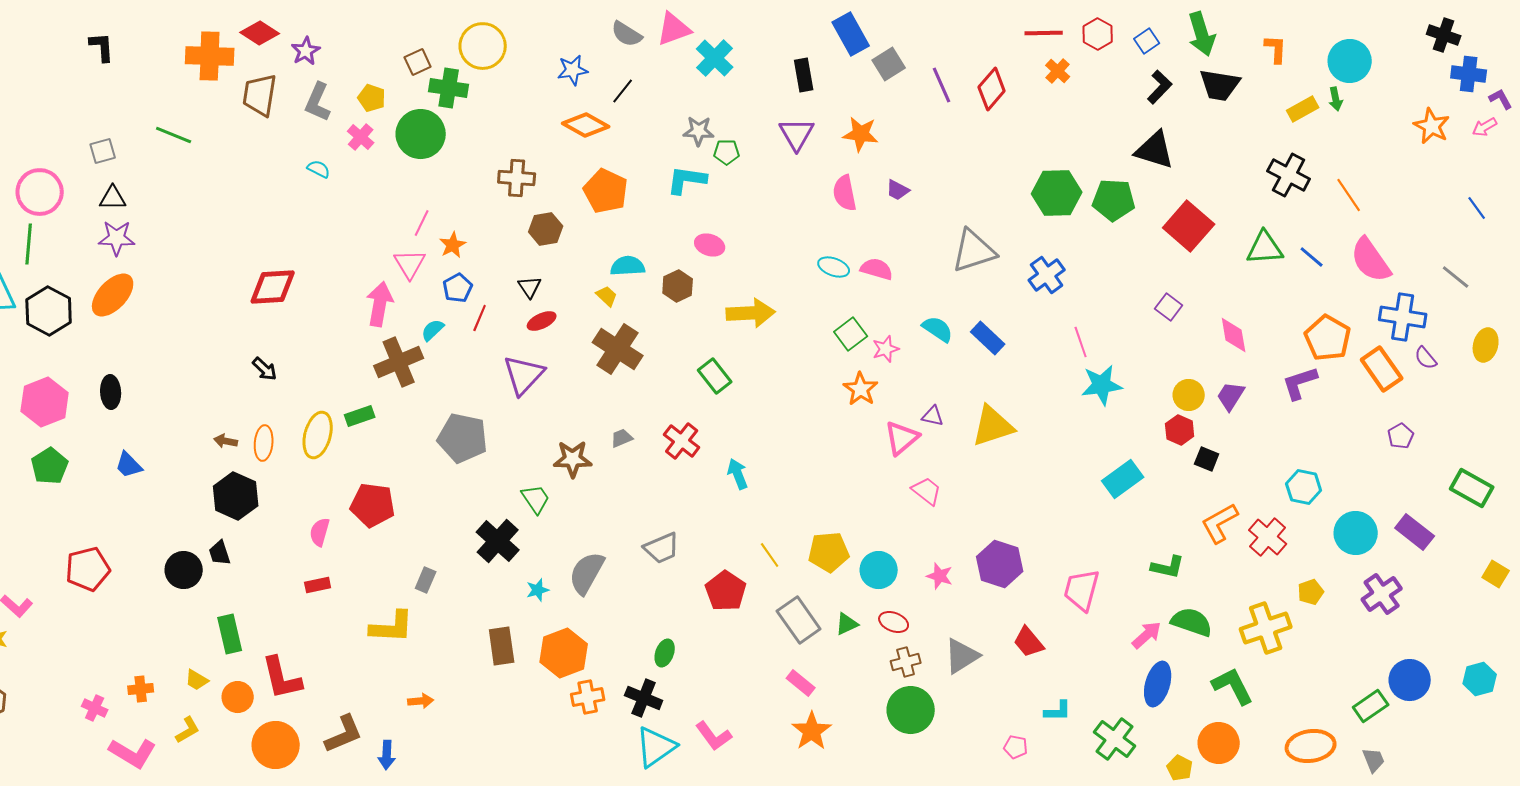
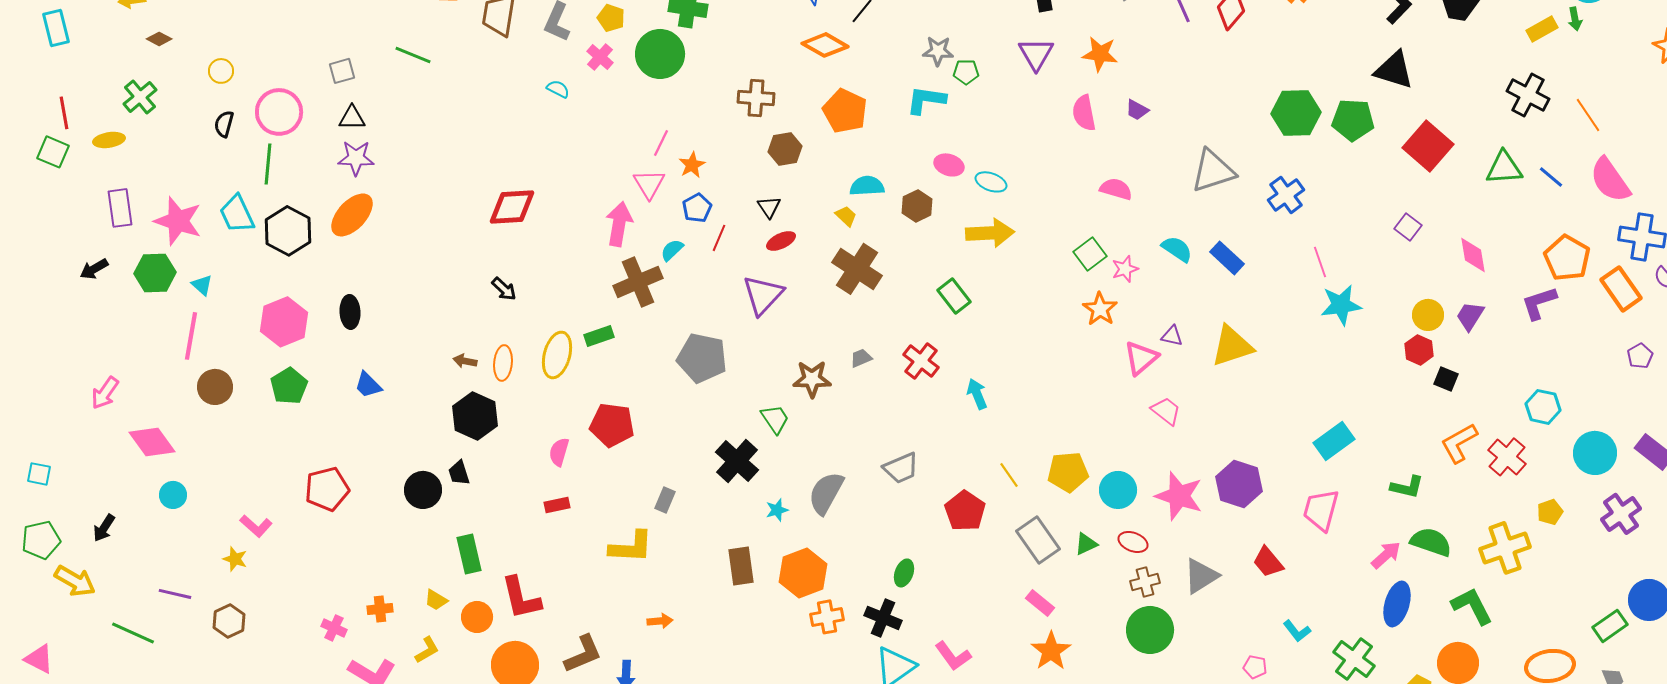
cyan ellipse: (834, 267) -> (991, 182), moved
cyan rectangle: (1123, 479) -> (1334, 441), moved
pink star: (940, 576) -> (1179, 496), size x1.8
cyan L-shape: (1058, 711) -> (1297, 631), turned 52

